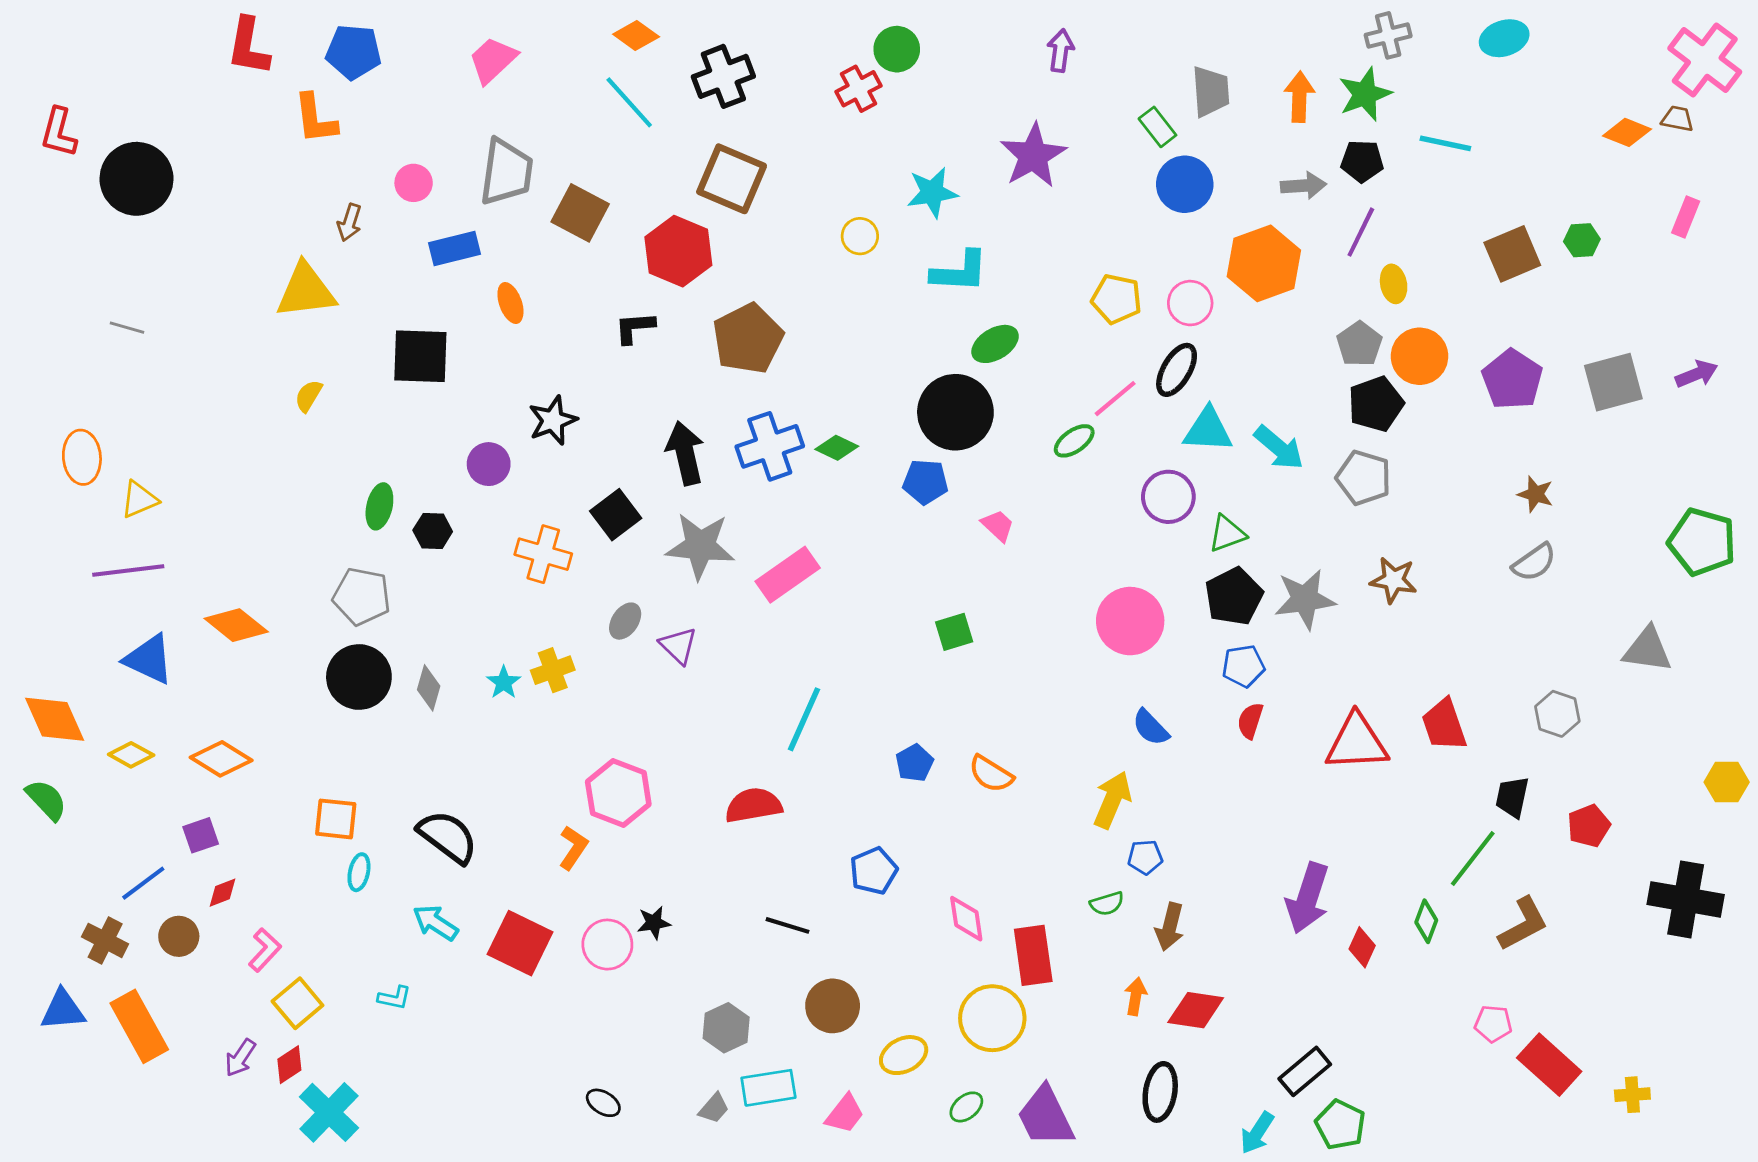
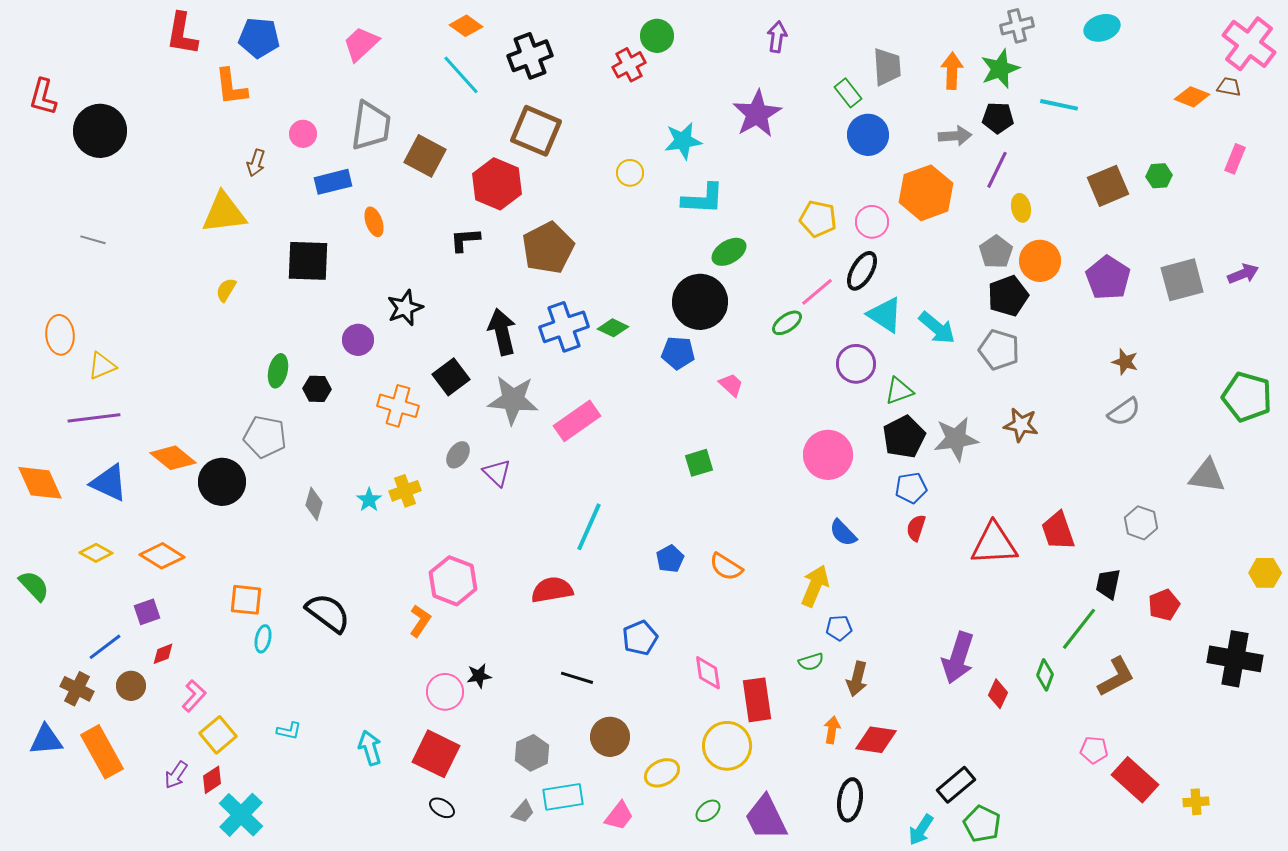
cyan triangle: (1208, 430) -> (885, 315), turned 30
black circle: (359, 677) -> (222, 482), moved
orange diamond: (55, 719) -> (40, 483), moved
cyan arrow: (435, 923) -> (370, 748), moved, turned 40
red square: (520, 943) -> (436, 754), moved

